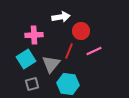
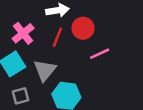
pink cross: (34, 35) -> (23, 33), turned -36
red line: (69, 51) -> (57, 37), moved

